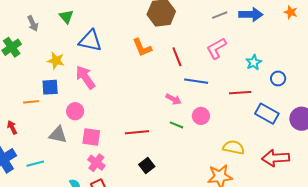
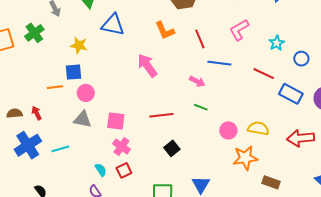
pink arrow: (85, 77) -> (147, 65), moved
red line: (240, 93) -> (264, 74), turned 30
pink circle: (75, 111) -> (86, 93), moved
pink circle: (201, 116) -> (228, 130), moved

